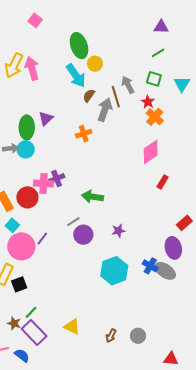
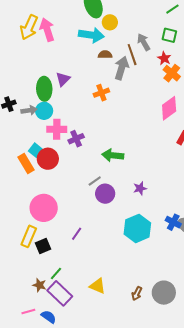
cyan arrow: (76, 76) -> (91, 35), turned -45
brown semicircle: (89, 96) -> (105, 55), turned 56
pink cross: (44, 183) -> (57, 129), moved
cyan square: (12, 225) -> (36, 150), moved
purple line: (42, 238) -> (77, 234), moved
gray circle: (138, 336) -> (164, 293), size x1.5

